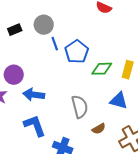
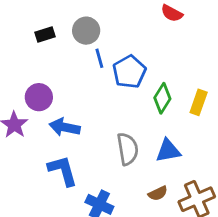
green diamond: (102, 69) -> (162, 98), turned -60
blue triangle: (119, 101) -> (168, 151), moved, turned -30
brown semicircle: (99, 129) -> (158, 193), moved

